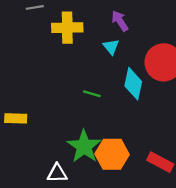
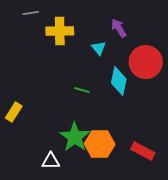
purple arrow: (120, 21) -> (119, 28), moved
yellow rectangle: (16, 118) -> (14, 112), turned -60

